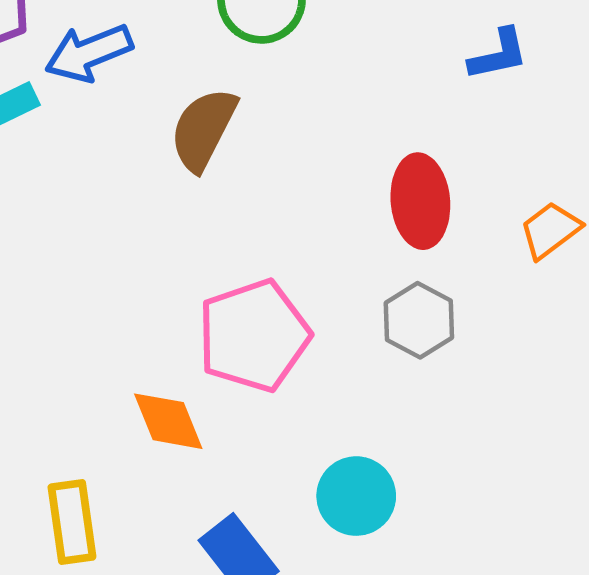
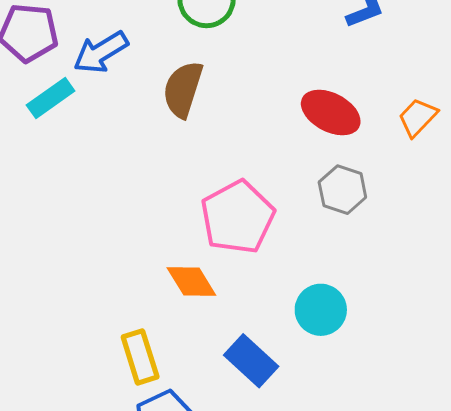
red ellipse: (420, 201) -> (331, 113), turned -48

